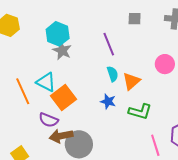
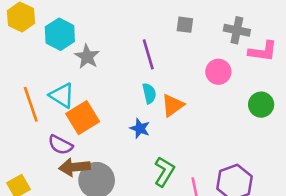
cyan hexagon: (58, 34) -> (60, 34), moved
pink circle: (165, 64) -> (218, 72), moved
green L-shape: (140, 112) -> (164, 172), moved, turned -80

